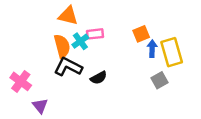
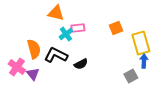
orange semicircle: (62, 46) -> (34, 49), moved
blue arrow: (152, 49) -> (144, 61), moved
gray square: (159, 80) -> (131, 76), moved
purple triangle: (40, 106) -> (33, 74), moved

